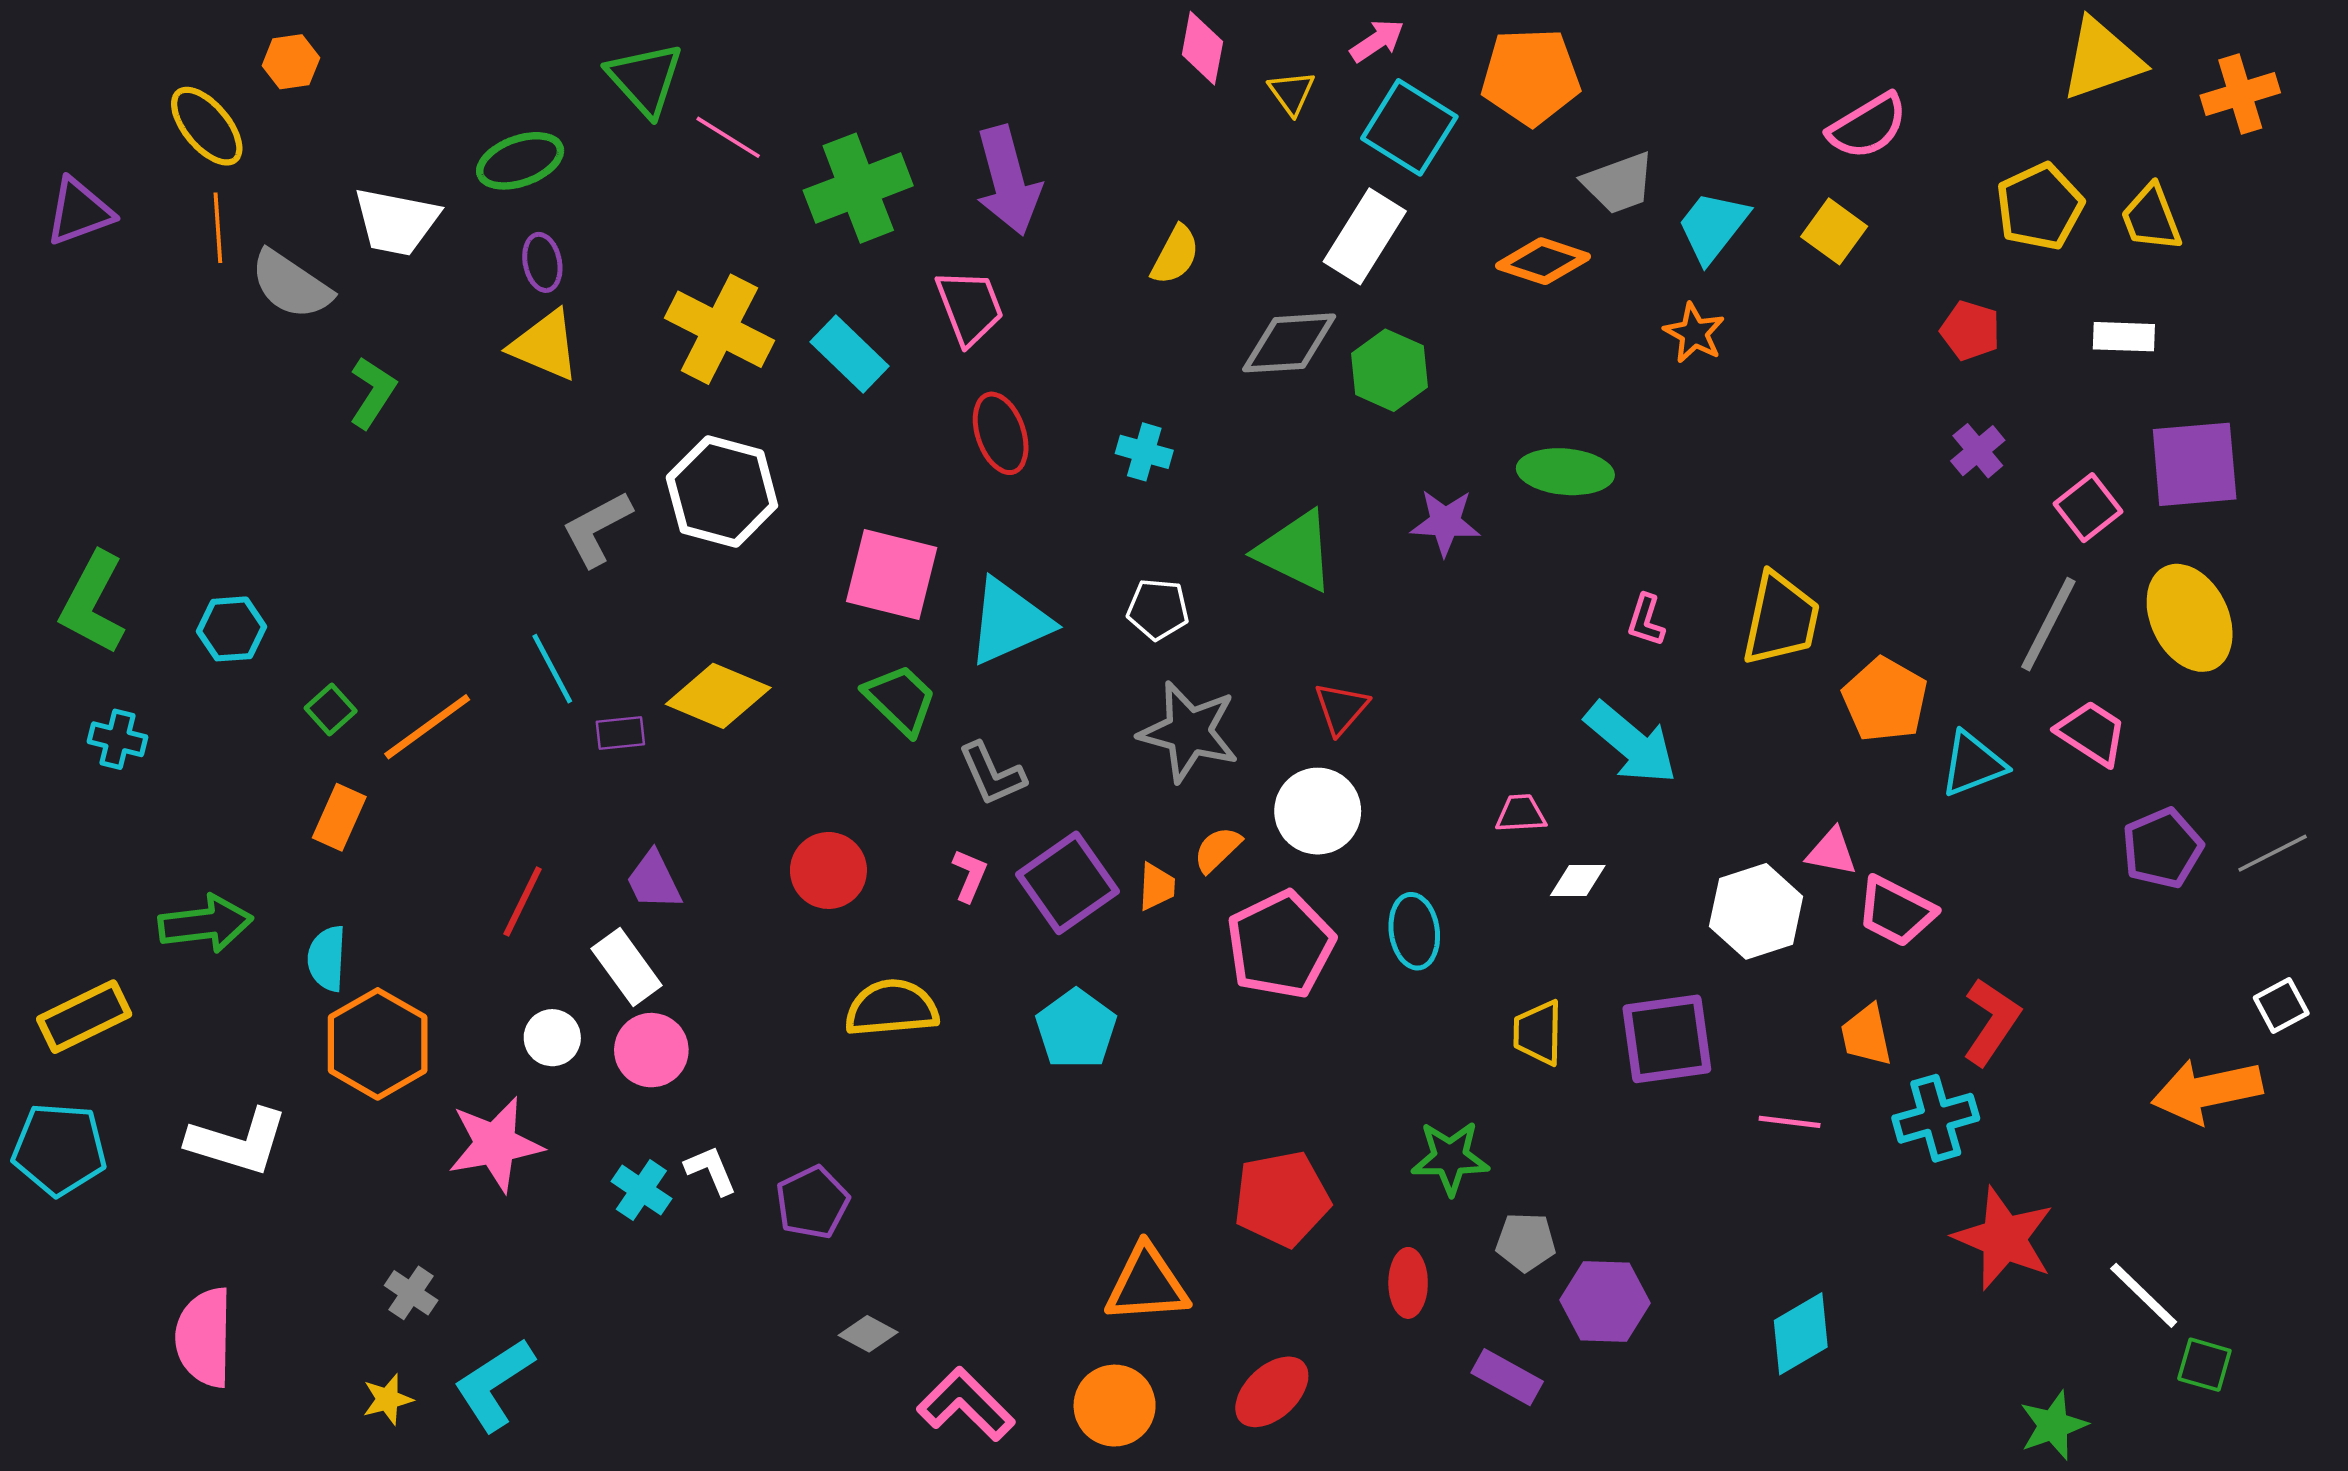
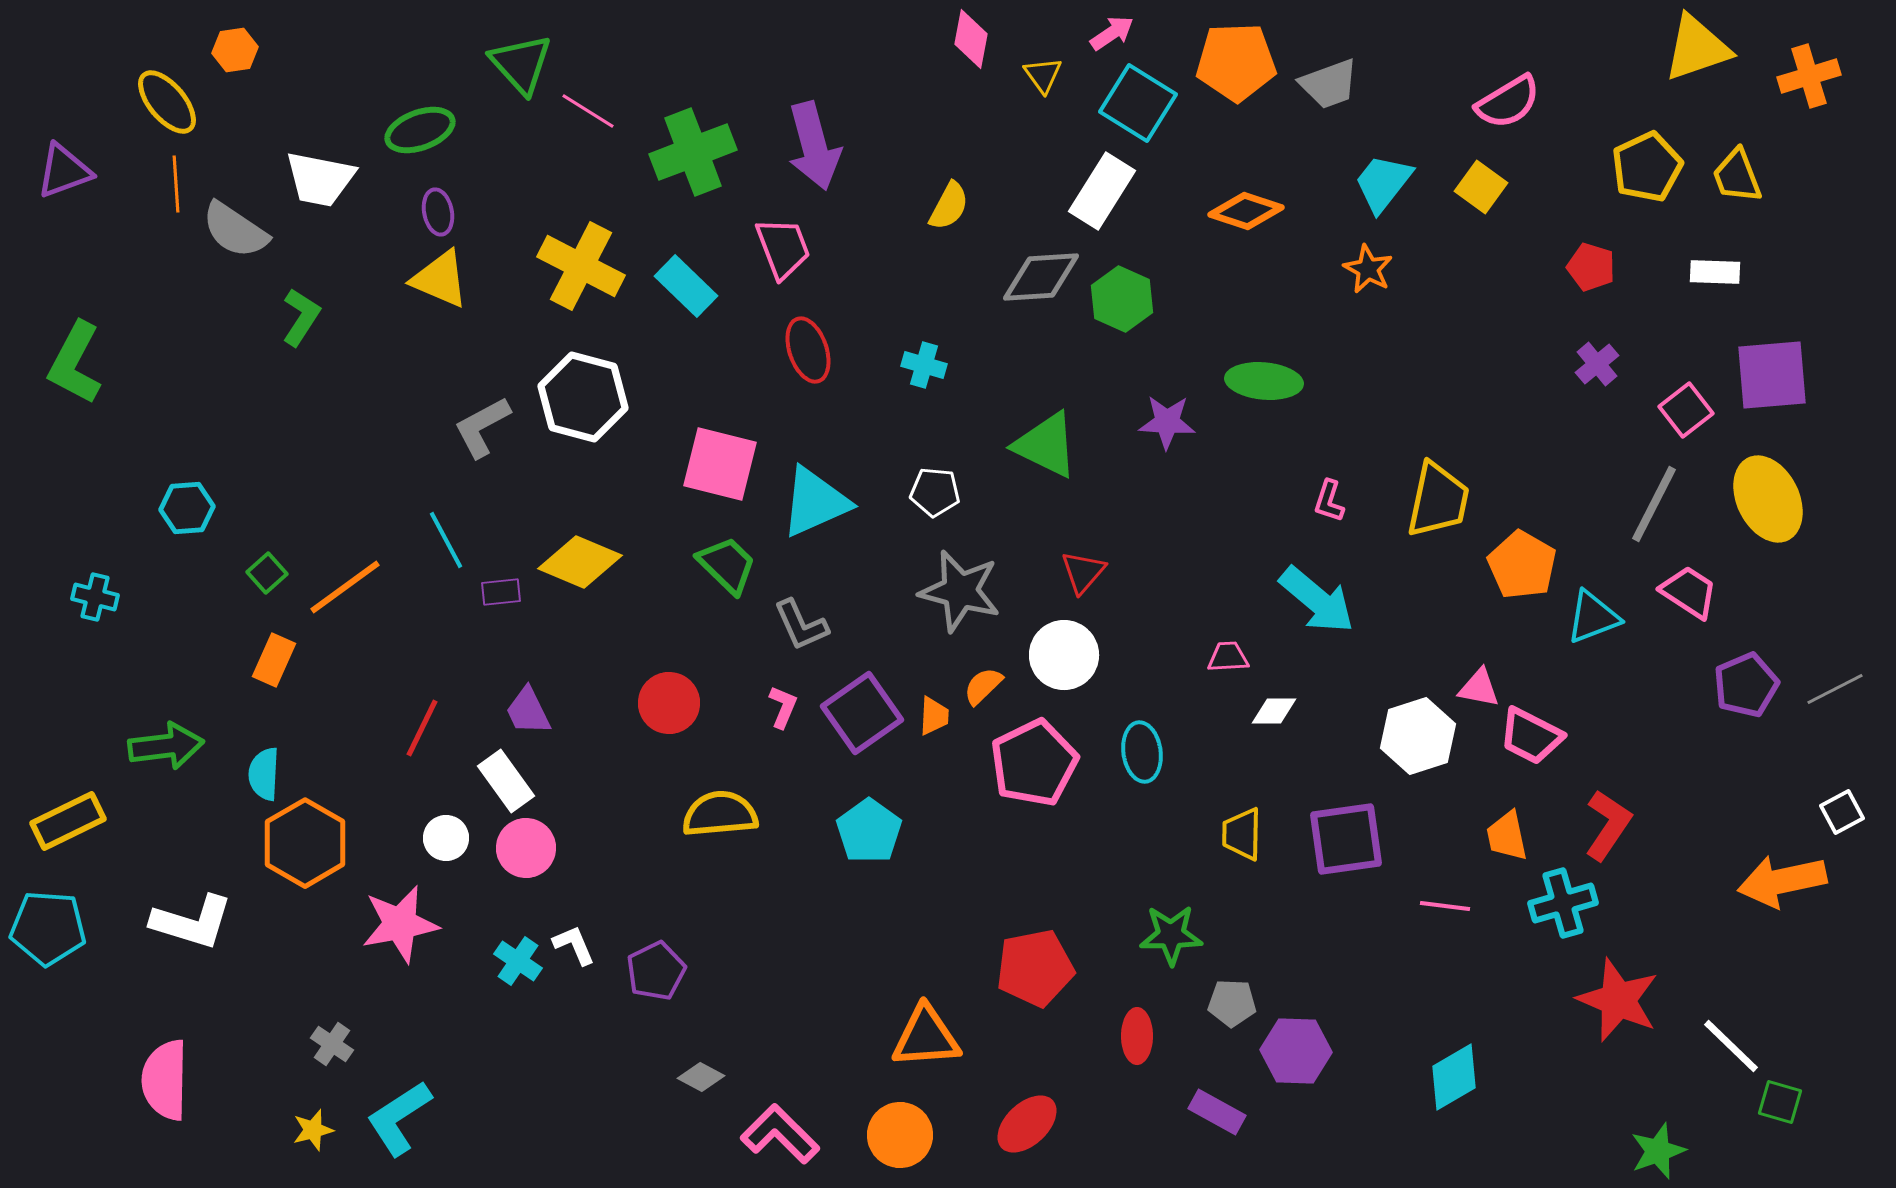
gray trapezoid: (1619, 183) -> (1329, 84), moved
green L-shape: (93, 603) -> (75, 363), moved

